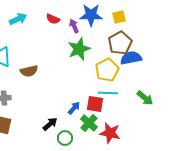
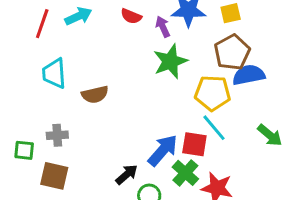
yellow pentagon: (107, 70) -> (213, 93), turned 30
cyan line: (108, 93) -> (214, 128), turned 48
blue arrow: (74, 108) -> (163, 150), size x1.6

